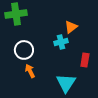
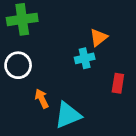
white circle: (24, 50) -> (18, 65), moved
cyan triangle: (66, 83) -> (68, 115), moved, turned 35

